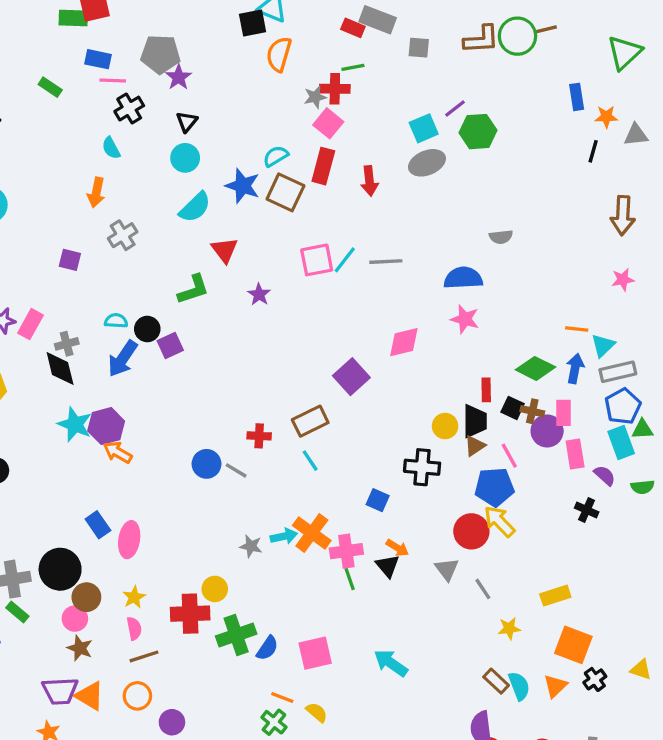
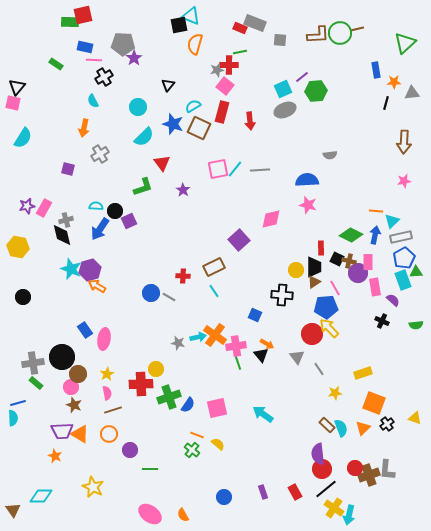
black triangle: (187, 122) -> (168, 85), moved
green semicircle: (643, 487) -> (416, 325), moved

